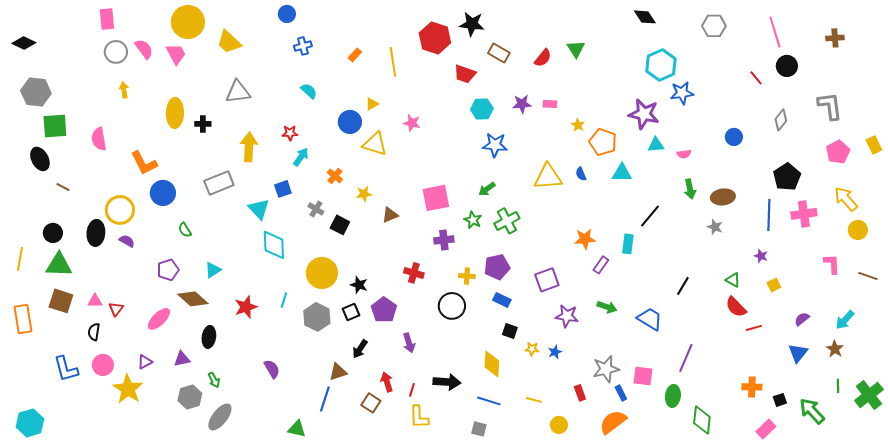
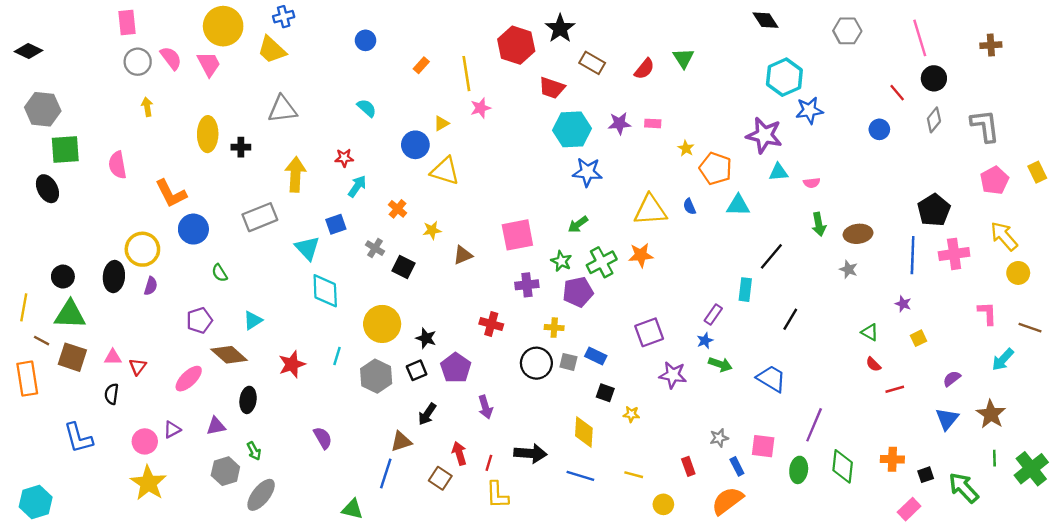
blue circle: (287, 14) -> (366, 40), moved
black star: (472, 24) -> (560, 28), turned 30
blue cross: (303, 46) -> (284, 17), moved
cyan hexagon: (482, 109) -> (572, 129), size x1.4
gray diamond: (781, 120) -> (934, 120), moved
pink star: (412, 123) -> (481, 108), moved, turned -30
blue circle: (734, 137) -> (879, 129), moved
brown line: (63, 187) -> (42, 341), moved
orange star: (585, 239) -> (641, 255), moved
purple semicircle: (127, 241) -> (151, 286), turned 77
purple pentagon: (497, 267) -> (578, 292), moved
black line: (683, 286) -> (790, 319), moved
red semicircle: (736, 307) -> (873, 364), size x0.6
cyan arrow: (845, 320) -> (1003, 360), moved
brown star: (835, 349) -> (991, 414), size x1.4
blue star: (555, 352) -> (705, 341), moved
pink circle: (103, 365) -> (145, 441), moved
gray star: (606, 369) -> (719, 438), size x0.6
yellow star: (128, 389) -> (148, 483), moved
green diamond: (702, 420) -> (843, 466), moved
gray square: (479, 429) -> (568, 362), moved

